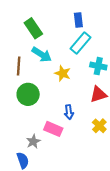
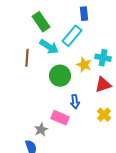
cyan rectangle: (80, 43) -> (72, 36), moved
yellow star: (63, 73) -> (84, 65), moved
green circle: (28, 94) -> (60, 76), moved

